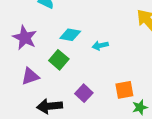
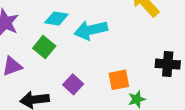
cyan arrow: (100, 46) -> (91, 30), size x1.8

